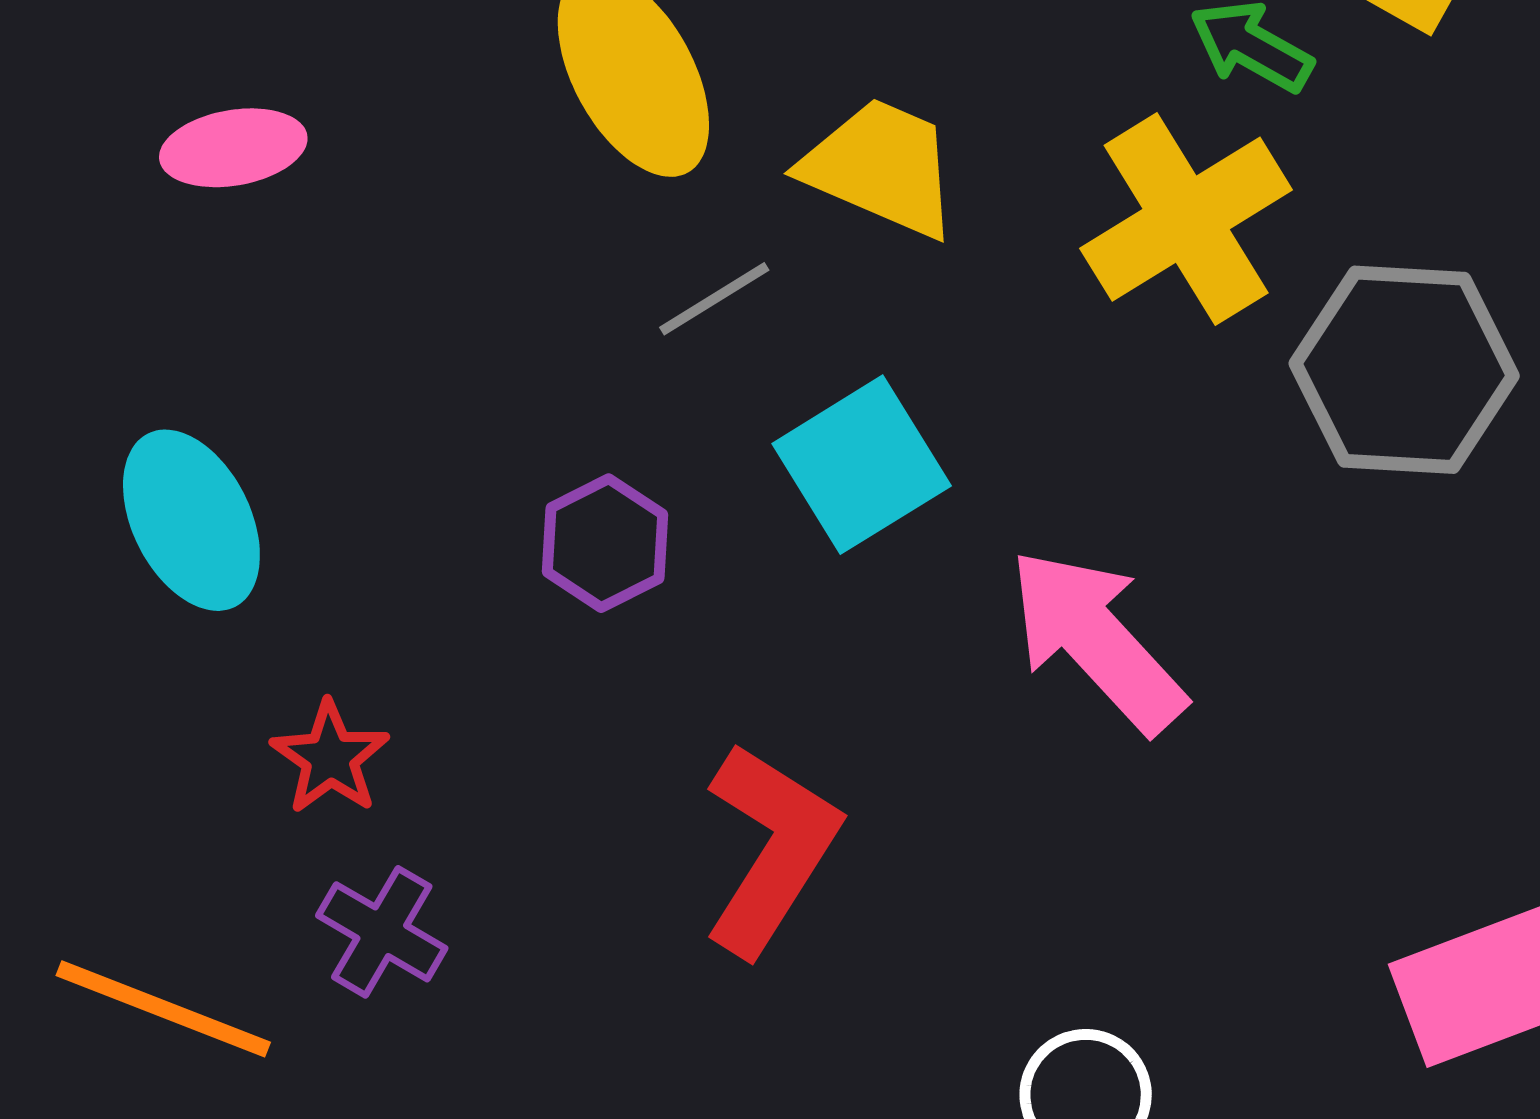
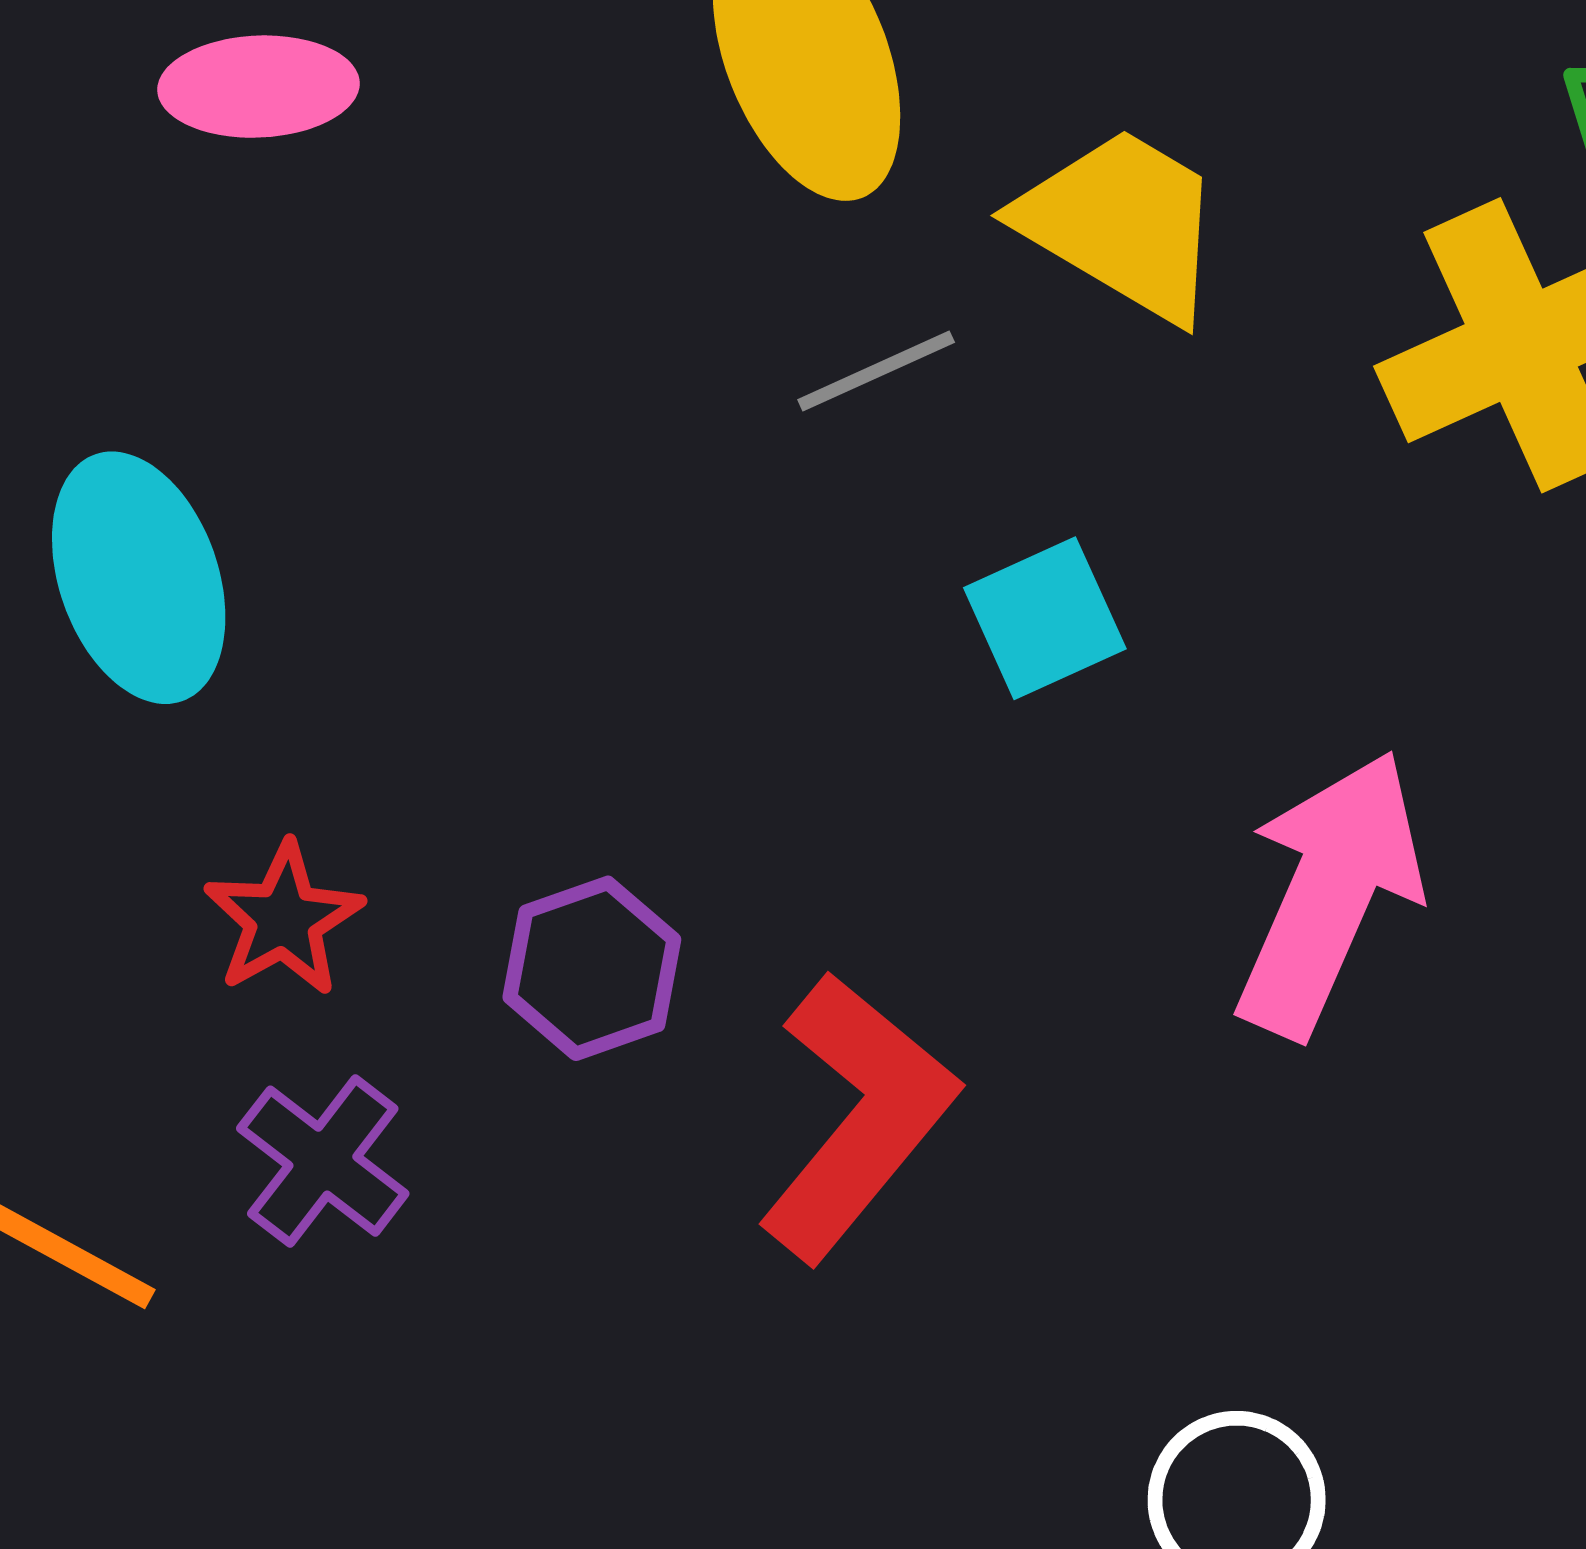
cyan square: (862, 465) -> (1045, 618), size x0.7
purple hexagon: (605, 543) -> (592, 968), moved
pink arrow: (1097, 640) -> (1329, 894), turned 59

